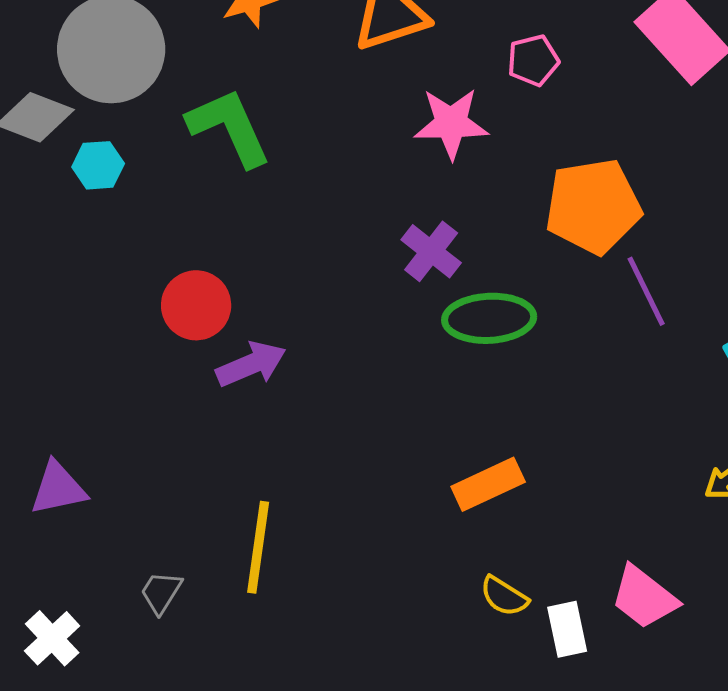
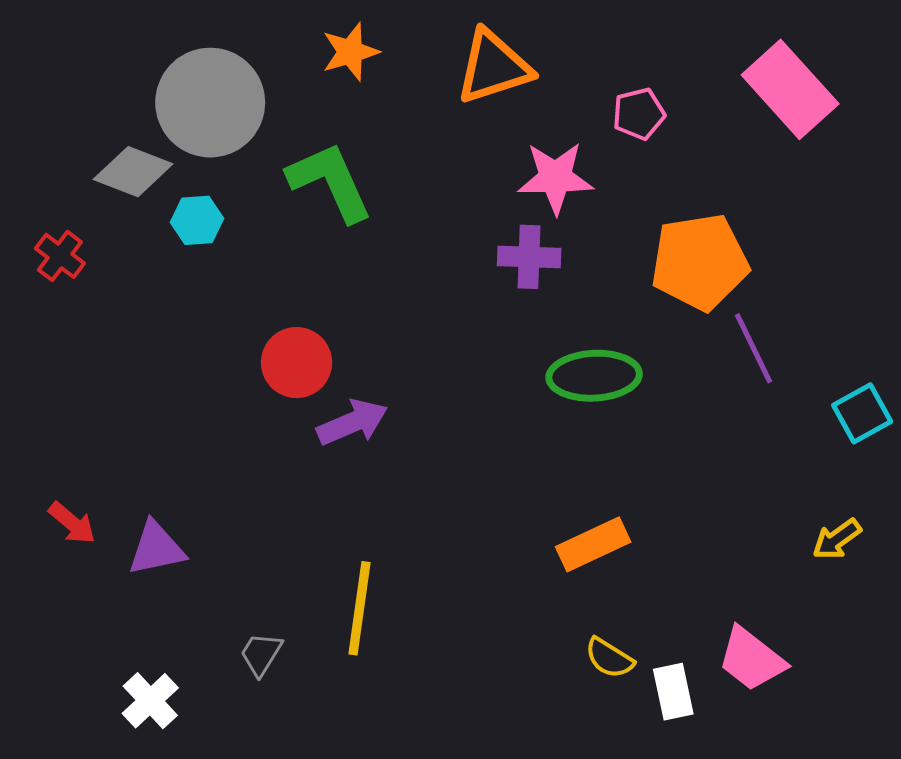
purple cross: (431, 251) -> (529, 257), moved, turned -36

